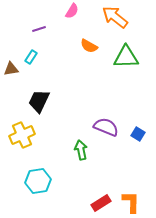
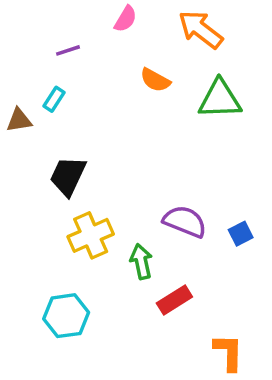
blue square: (138, 134) -> (241, 234), turned 32
yellow cross: (22, 135) -> (91, 235), moved
red rectangle: (101, 203) -> (174, 300), moved

